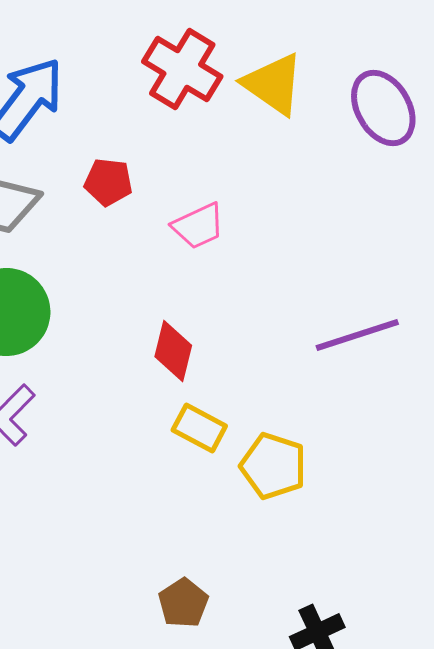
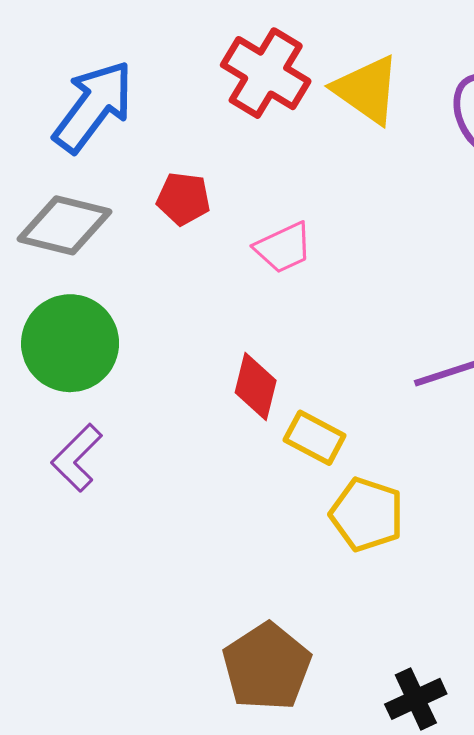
yellow rectangle: (199, 428) -> (315, 438), moved
brown pentagon: (183, 603) -> (267, 667), size x1.6

